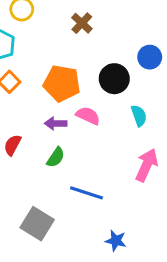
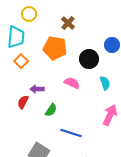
orange pentagon: (62, 83) -> (55, 48), moved
purple arrow: (56, 123) -> (37, 89), moved

